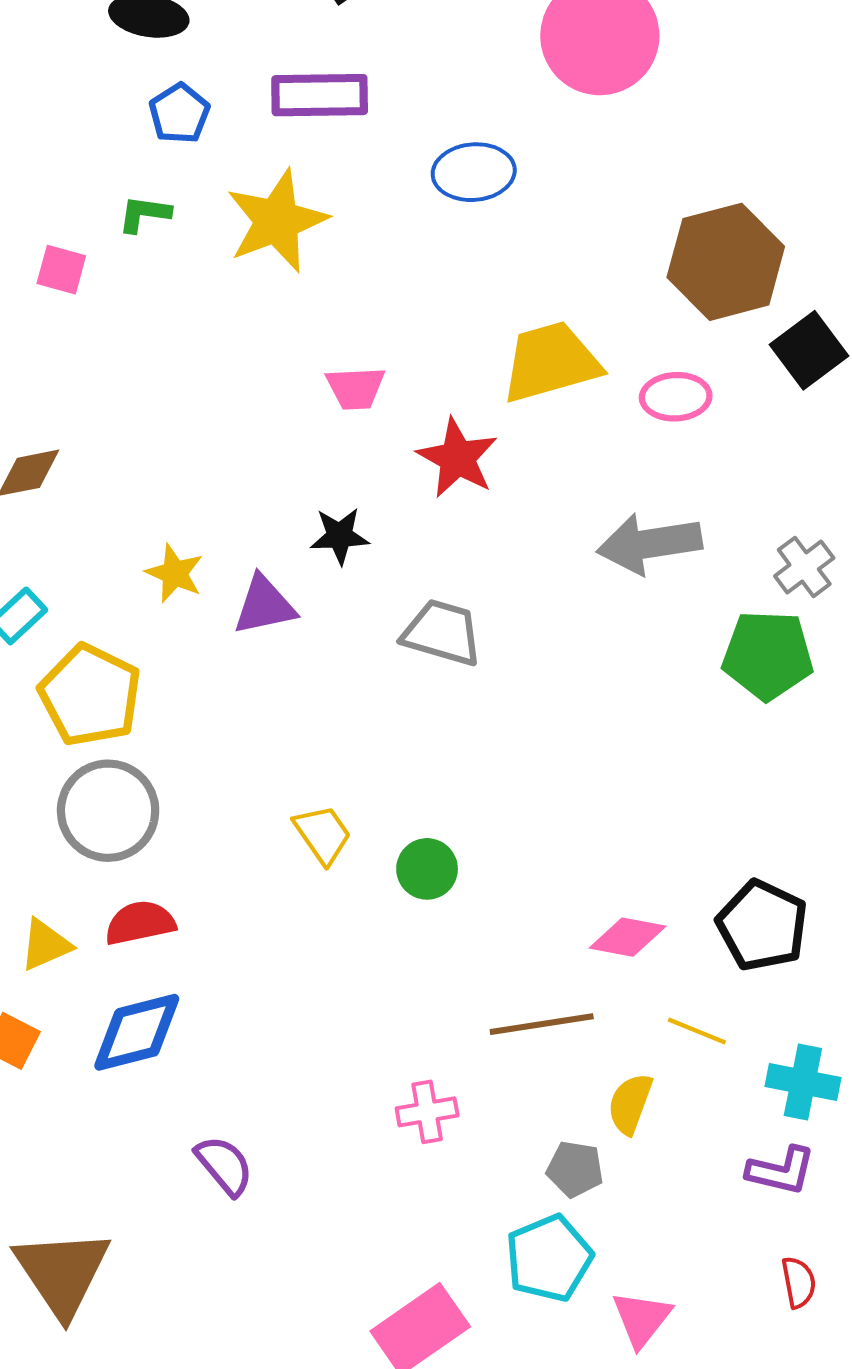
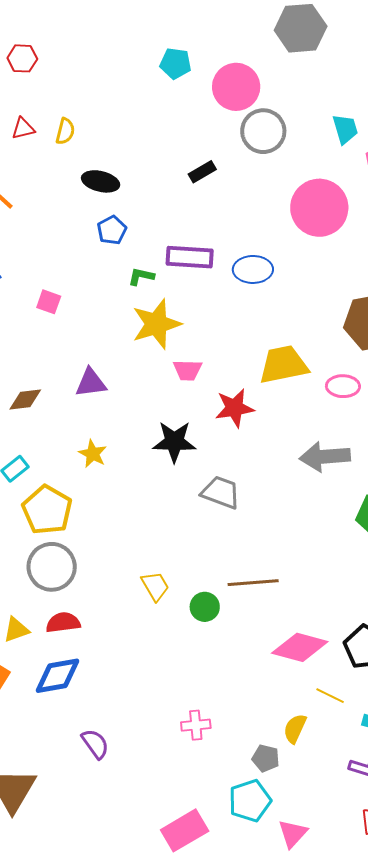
purple rectangle: (320, 95) -> (190, 257), moved
green L-shape: (144, 214) -> (141, 276), moved
yellow star: (277, 221) -> (156, 324), moved
red star: (457, 458) -> (235, 408), turned 30
black star: (340, 536) -> (174, 442), size x1.5
purple triangle: (264, 605) -> (91, 383), moved
pink diamond: (628, 937) -> (300, 647), size x1.5
brown line: (542, 1024) -> (253, 583), moved

